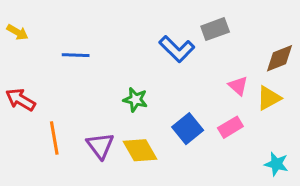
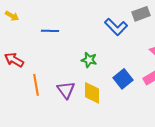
yellow diamond: (140, 150) -> (92, 93), turned 30

